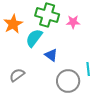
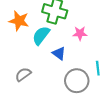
pink star: (73, 22) -> (80, 33), moved
orange star: (13, 24) -> (19, 21), turned -30

